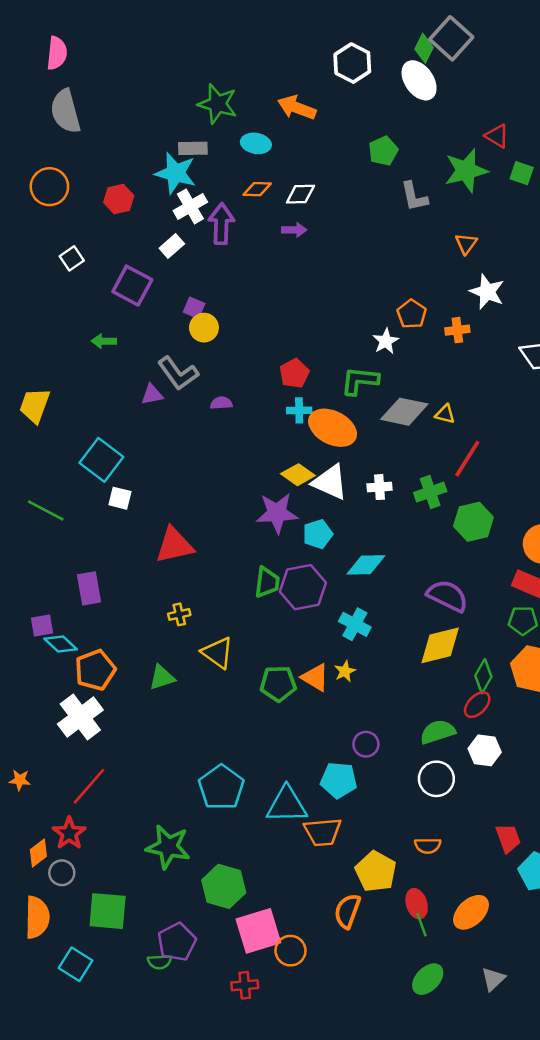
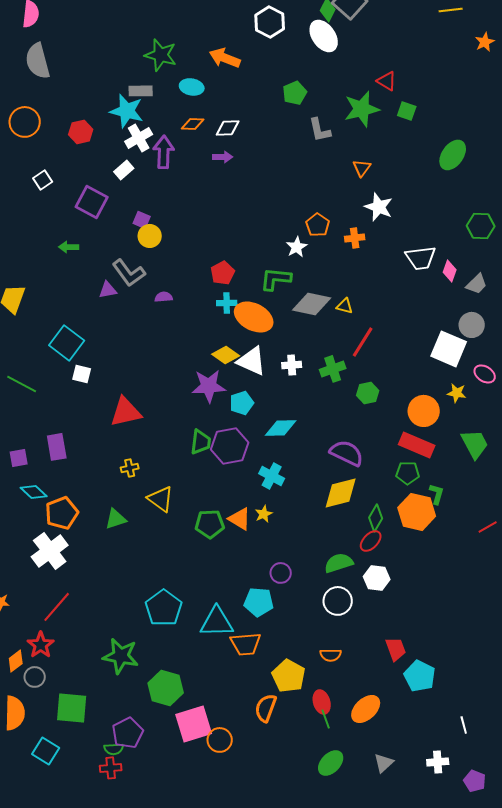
green hexagon: (473, 522) -> (368, 393), size x0.7
purple square: (42, 626) -> (19, 458), moved
red cross: (245, 985) -> (111, 768), moved

